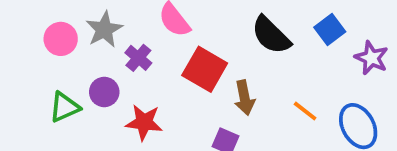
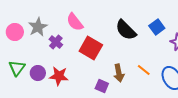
purple circle: (104, 92) -> (38, 73), moved
brown arrow: (244, 98) -> (119, 73), moved
green triangle: (64, 107) -> (17, 68), turned -30

